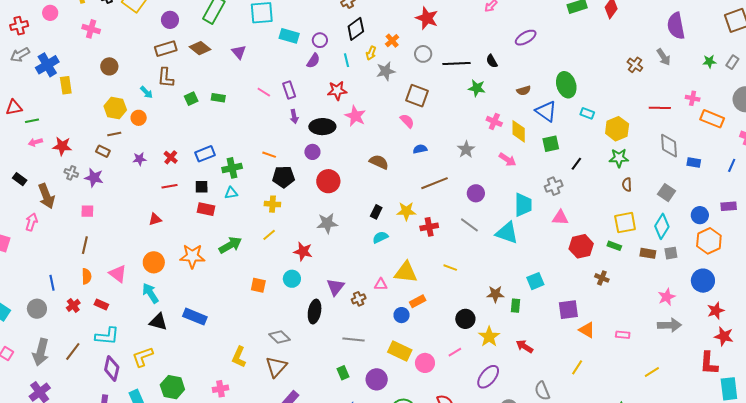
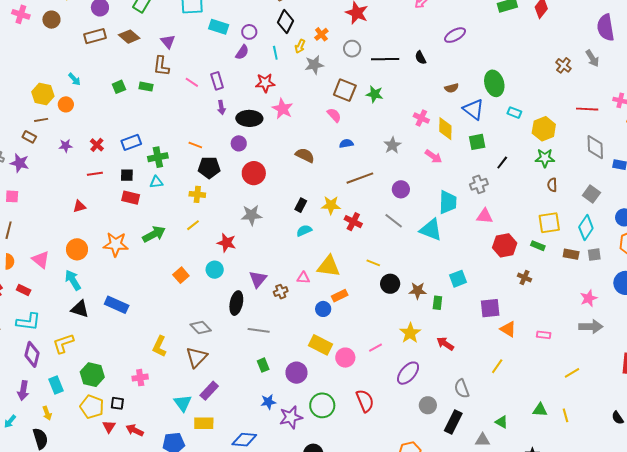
black diamond: (356, 29) -> (286, 22), turned -30
brown circle: (109, 66) -> (51, 20), moved
brown L-shape: (166, 78) -> (161, 66), moved
green star: (477, 88) -> (375, 94), moved
red cross: (429, 227) -> (353, 222), turned 36
orange square: (258, 285) -> (181, 275), turned 35
black circle: (465, 319) -> (390, 284), moved
gray line: (354, 340) -> (259, 330), moved

